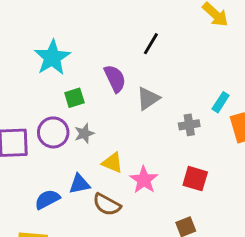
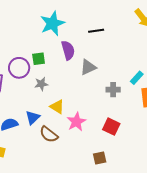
black line: (151, 44) -> (96, 31), turned 42
cyan star: (52, 58) -> (52, 23), moved
purple circle: (53, 132) -> (19, 68), moved
blue triangle: (80, 184) -> (33, 118), turned -42

